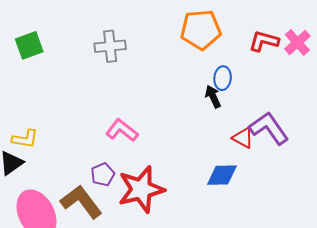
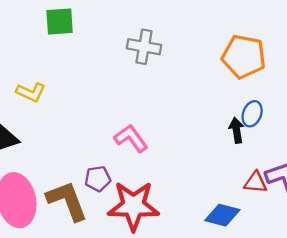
red triangle: (243, 138) -> (256, 182), turned -40
yellow L-shape: (25, 139) -> (31, 92), moved

